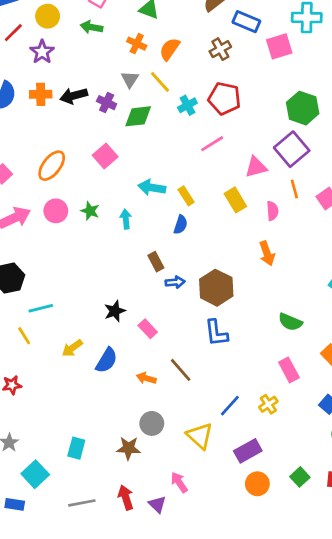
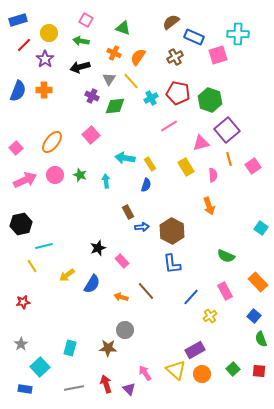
black arrow: (74, 96) -> (80, 67), moved
green hexagon: (303, 108) -> (210, 100), moved
blue line: (230, 406) -> (191, 297), moved
yellow triangle: (200, 436) -> (176, 370), moved

